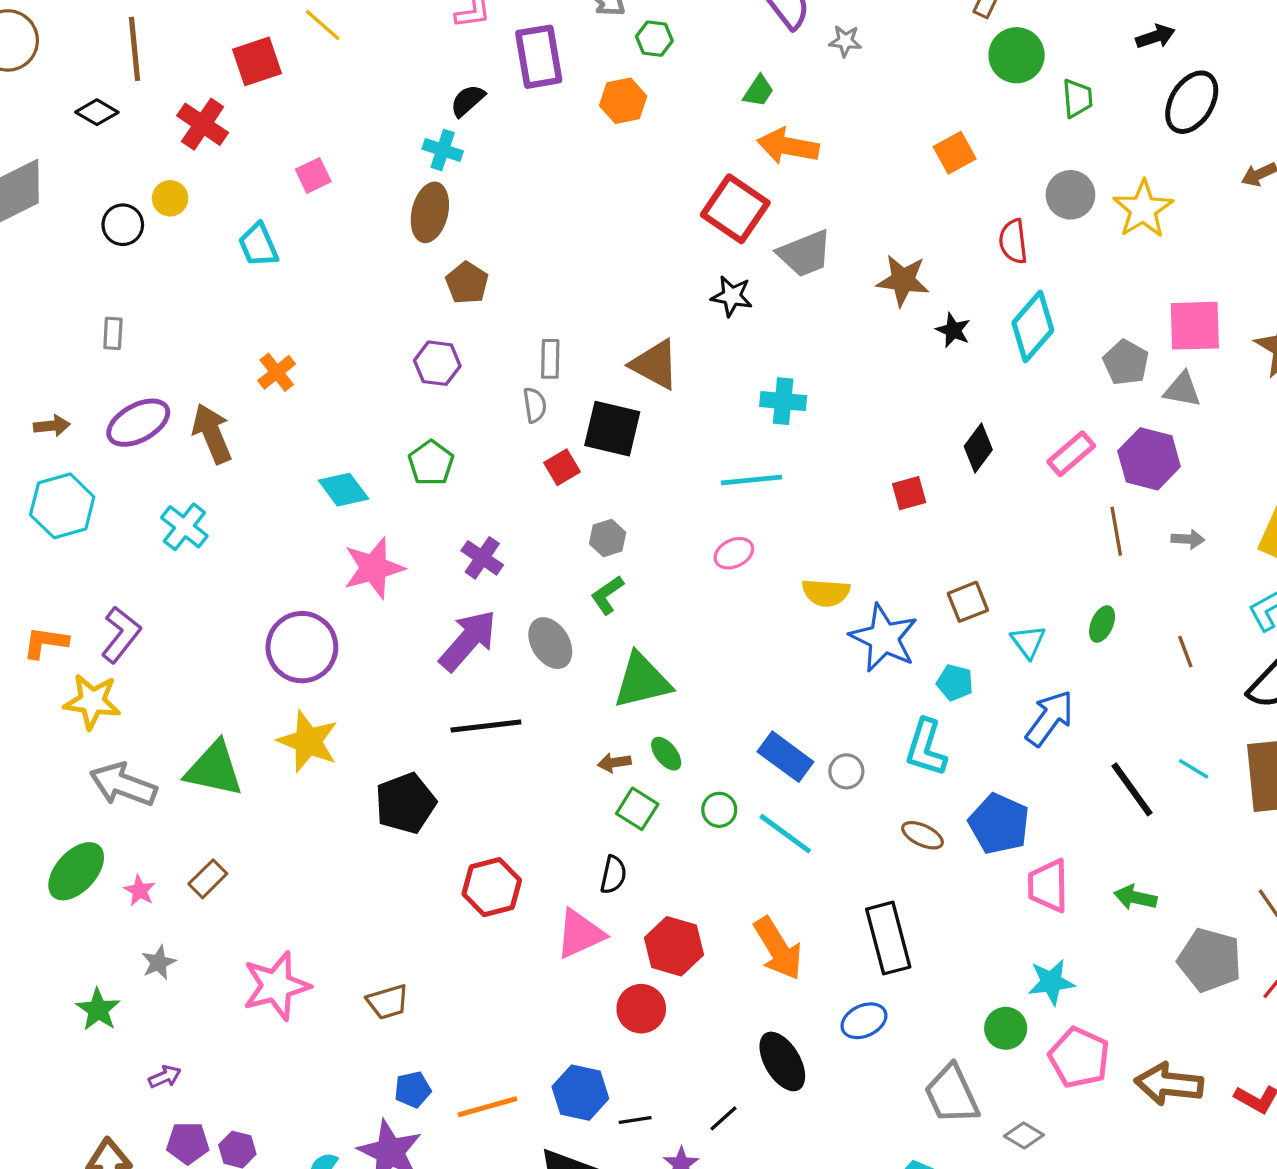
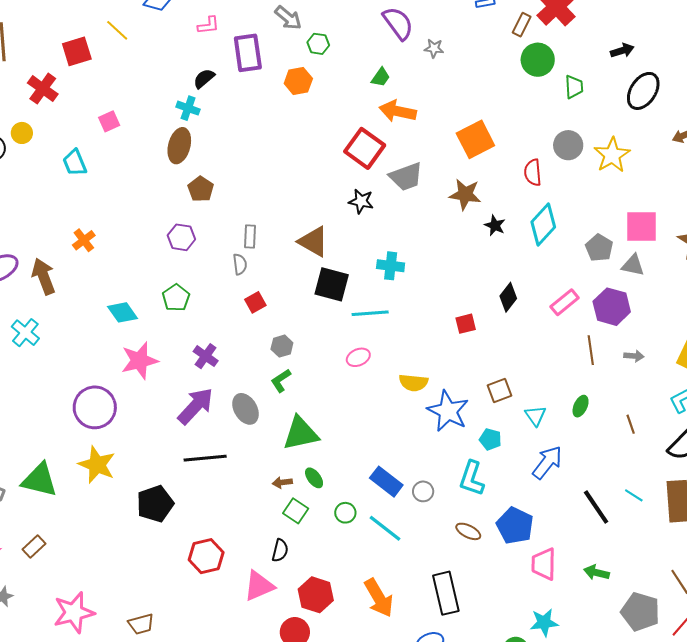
orange square: (955, 153) -> (475, 139), moved, size x1.5
black square: (612, 429) -> (332, 284), moved

